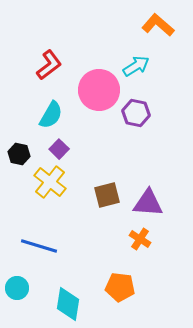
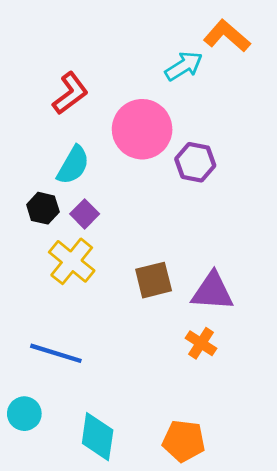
cyan arrow: (136, 66) -> (184, 66), moved
black hexagon: (19, 154) -> (43, 208), moved
orange pentagon: (120, 287) -> (184, 441), moved

